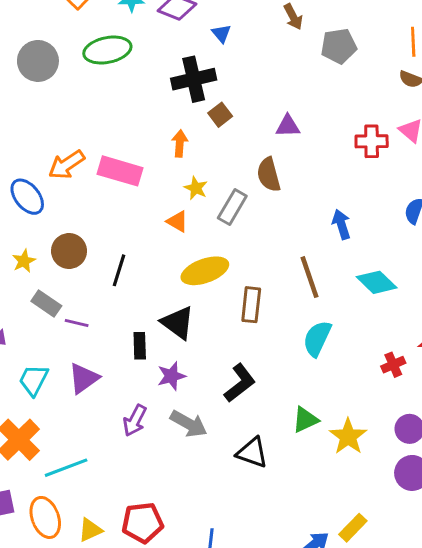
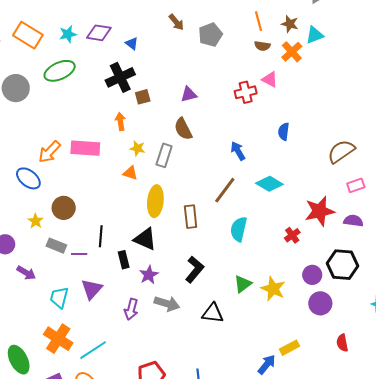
brown square: (220, 115) -> (143, 97), turned 35
black line: (119, 270) -> (101, 236), moved
yellow ellipse: (205, 271) -> (155, 201), turned -52
brown line: (310, 277) -> (225, 190), turned 68
yellow rectangle: (353, 528) -> (289, 348), turned 30

